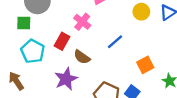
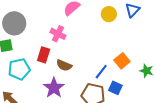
blue line: (115, 42) -> (101, 72), moved
cyan pentagon: (33, 51) -> (19, 69), turned -30

